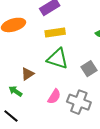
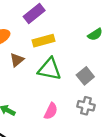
brown triangle: (28, 74) -> (17, 60), moved
gray cross: (79, 102) -> (86, 106), moved, size x0.7

